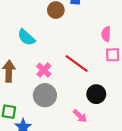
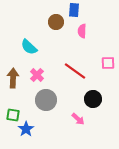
pink semicircle: (106, 34) -> (82, 31), moved
pink cross: (44, 70) -> (37, 75), moved

